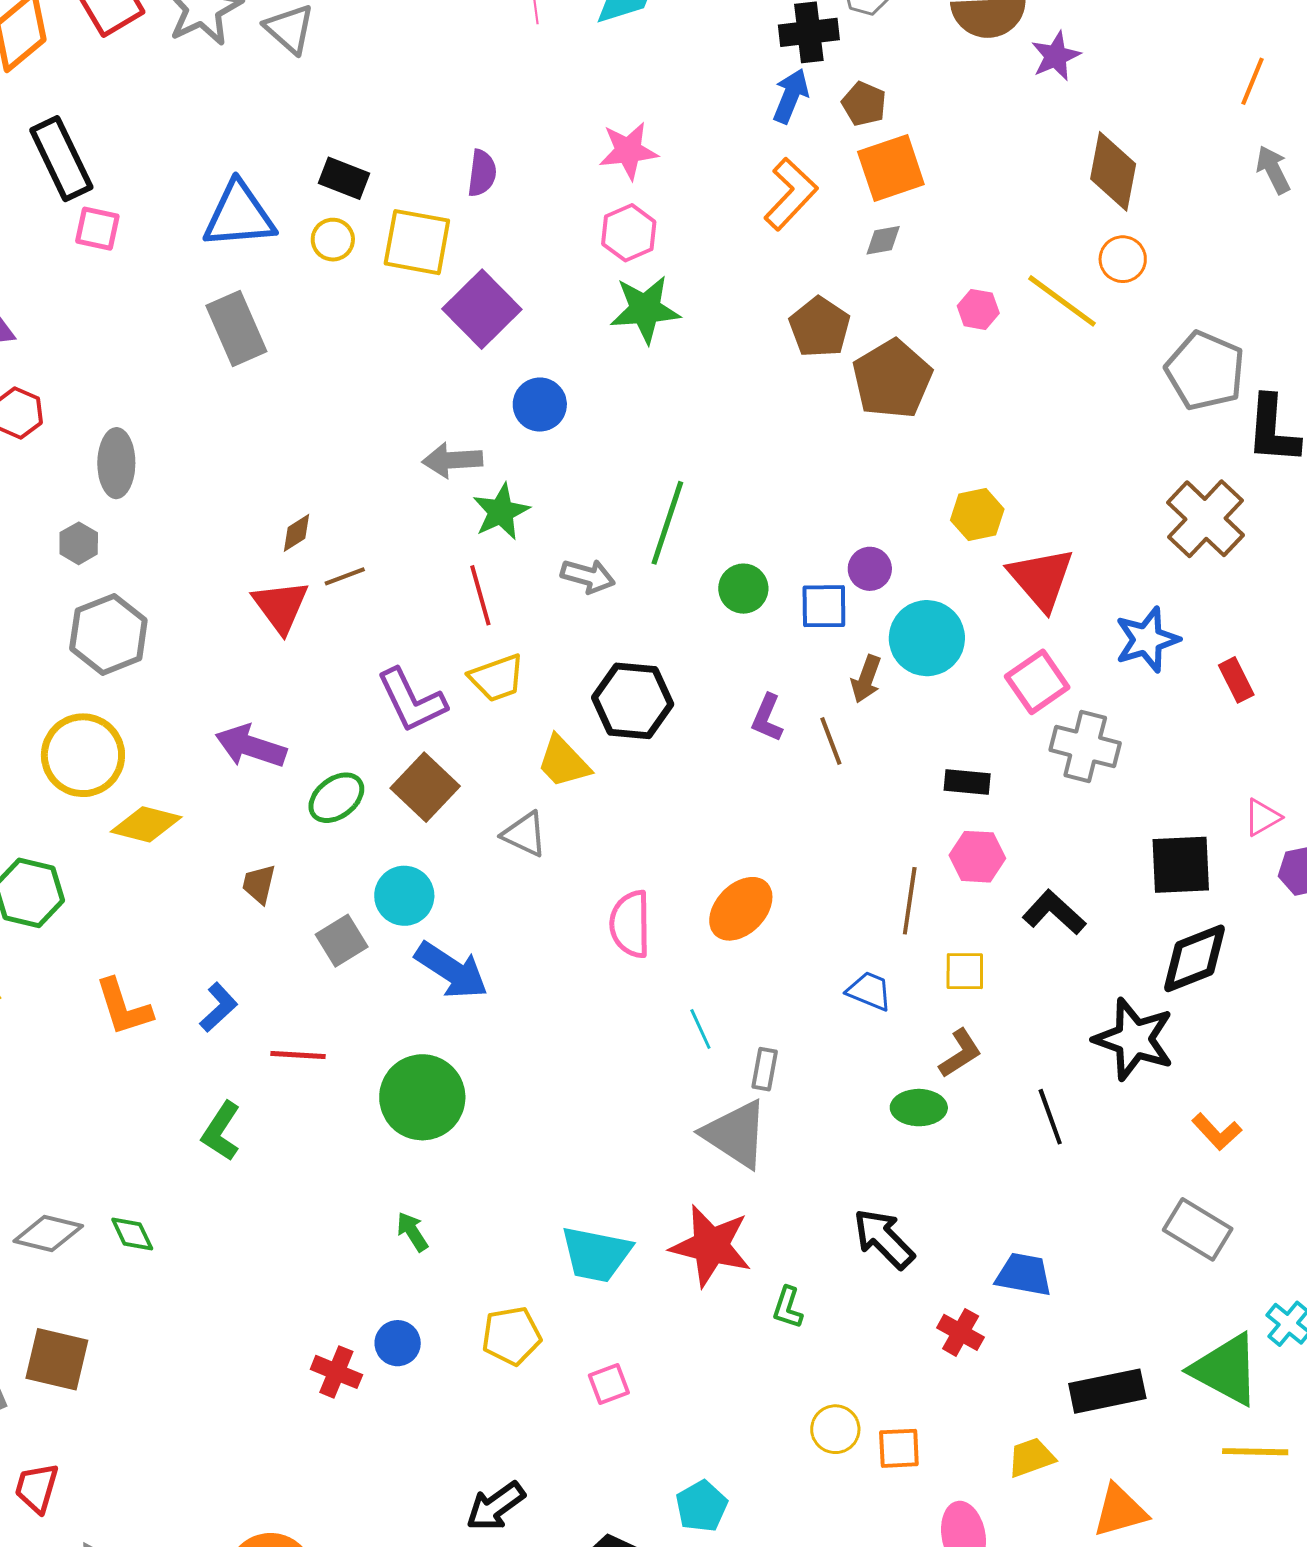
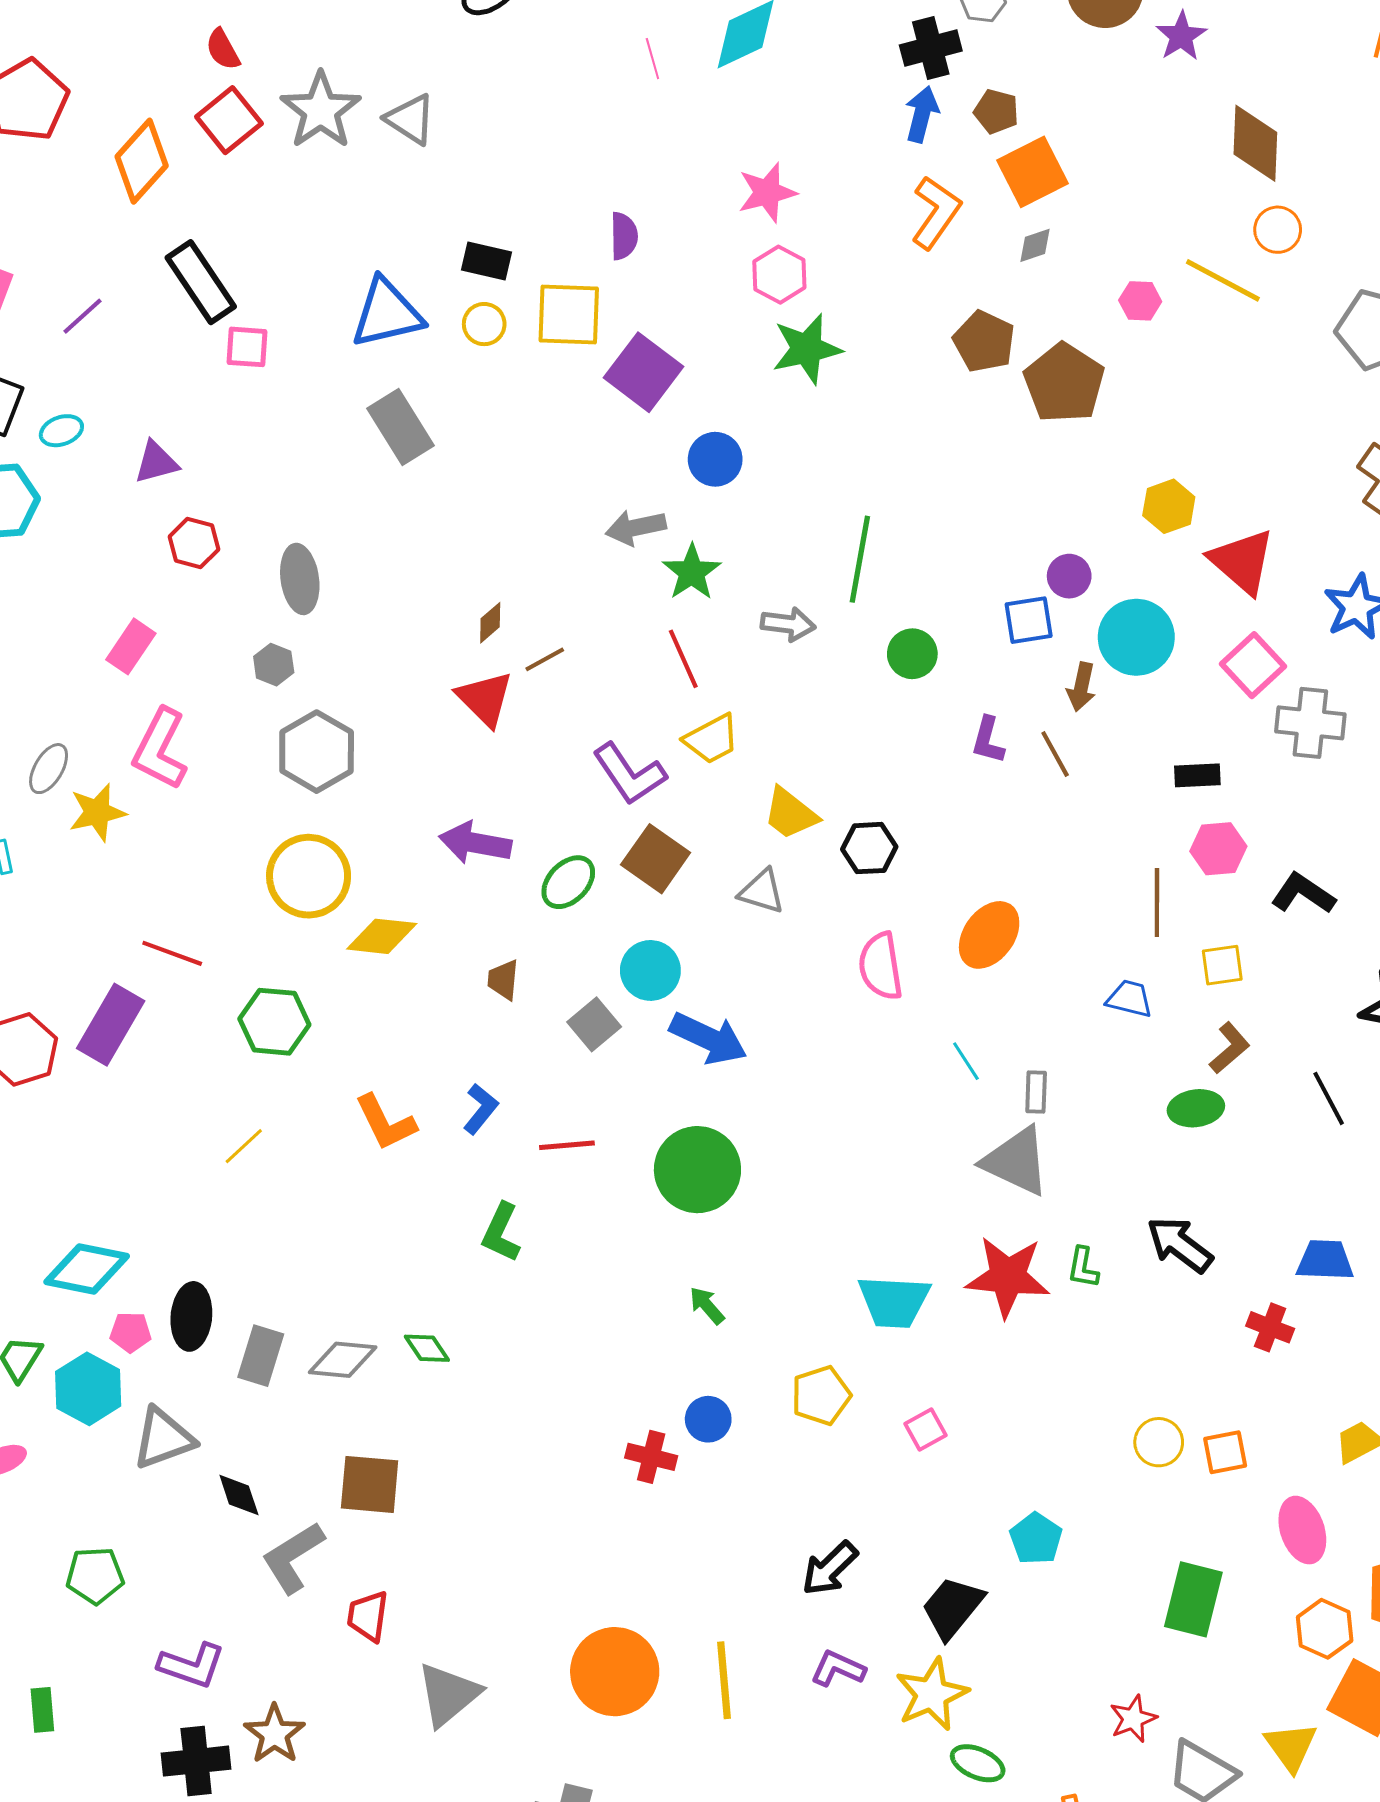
green circle: (743, 589) -> (912, 654), moved
black hexagon: (633, 701) -> (869, 848), moved, size x0.7
green L-shape: (788, 1308) -> (1083, 1268), moved

